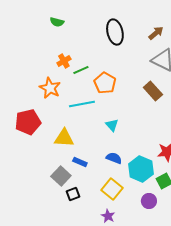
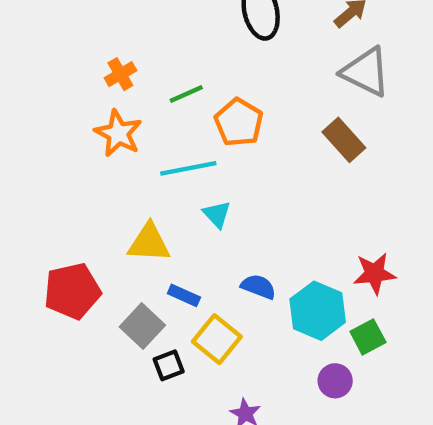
orange cross: (64, 61) -> (120, 74), moved
red pentagon: (28, 122) -> (72, 291), moved
cyan triangle: (112, 125) -> (217, 214), moved
yellow square: (112, 189) -> (217, 339), moved

